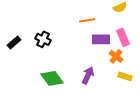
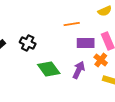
purple arrow: (88, 75) -> (79, 70), moved
green diamond: (52, 78) -> (49, 69), moved

